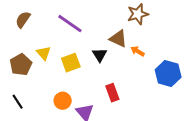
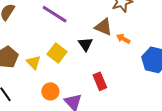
yellow triangle: (44, 53) -> (34, 62), moved
yellow square: (71, 63) -> (57, 53), turned -30

